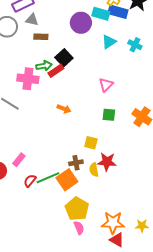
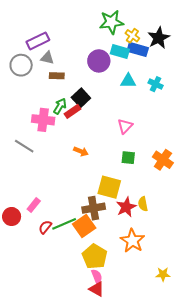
cyan triangle: (109, 42) -> (128, 81), turned 35
green arrow: (44, 66) -> (60, 106), turned -49
yellow square: (91, 143) -> (109, 187), size x1.6
red star: (107, 162) -> (126, 207), turned -30
brown cross: (76, 163) -> (94, 208), size x1.5
yellow semicircle: (94, 170) -> (143, 204), moved
orange star: (113, 223) -> (132, 241), moved, turned 30
red triangle: (117, 240) -> (97, 289), moved

